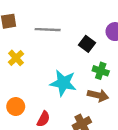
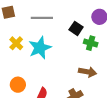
green cross: (101, 71) -> (91, 43), moved
cyan star: (63, 83) -> (40, 48), moved, turned -30

